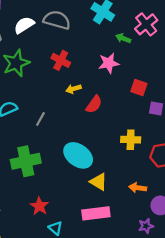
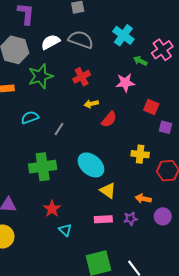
red cross: (61, 60) -> (82, 77), turned 30
pink rectangle: (96, 213) -> (103, 219), size x0.7
purple star: (146, 226) -> (130, 219), moved

